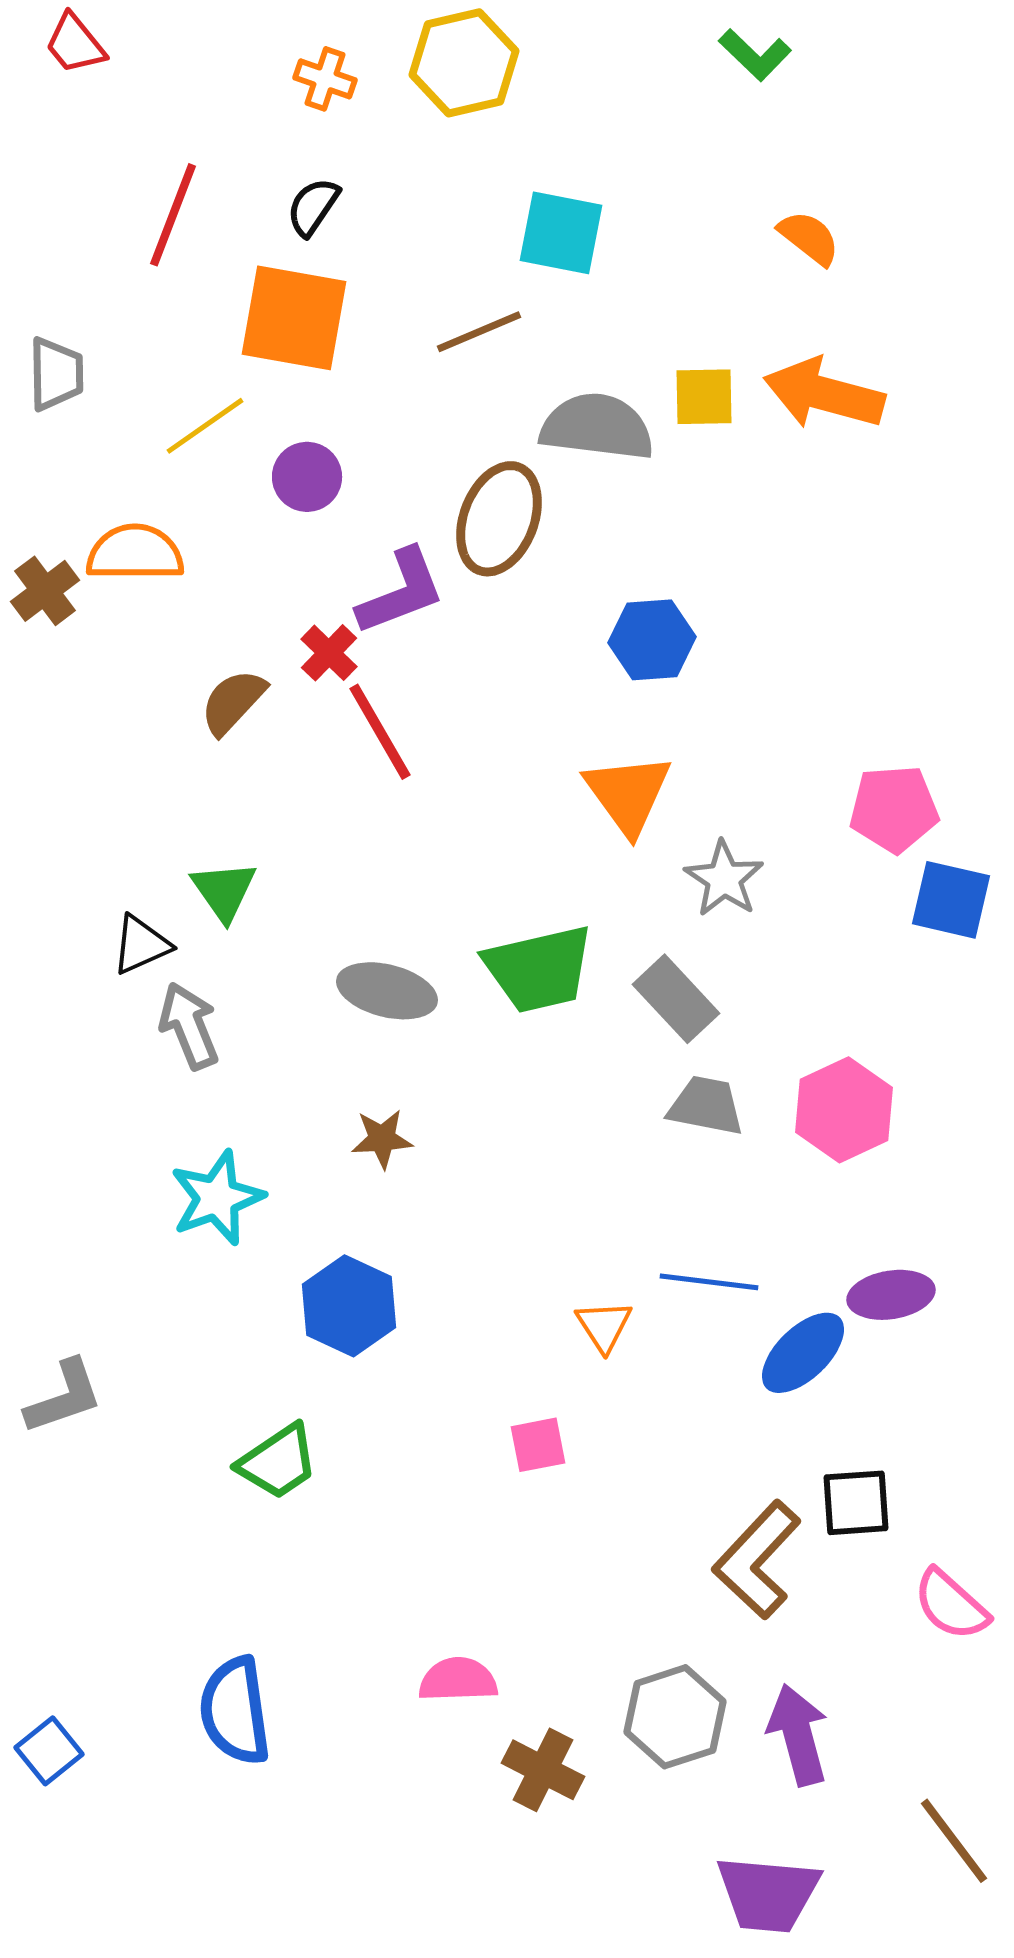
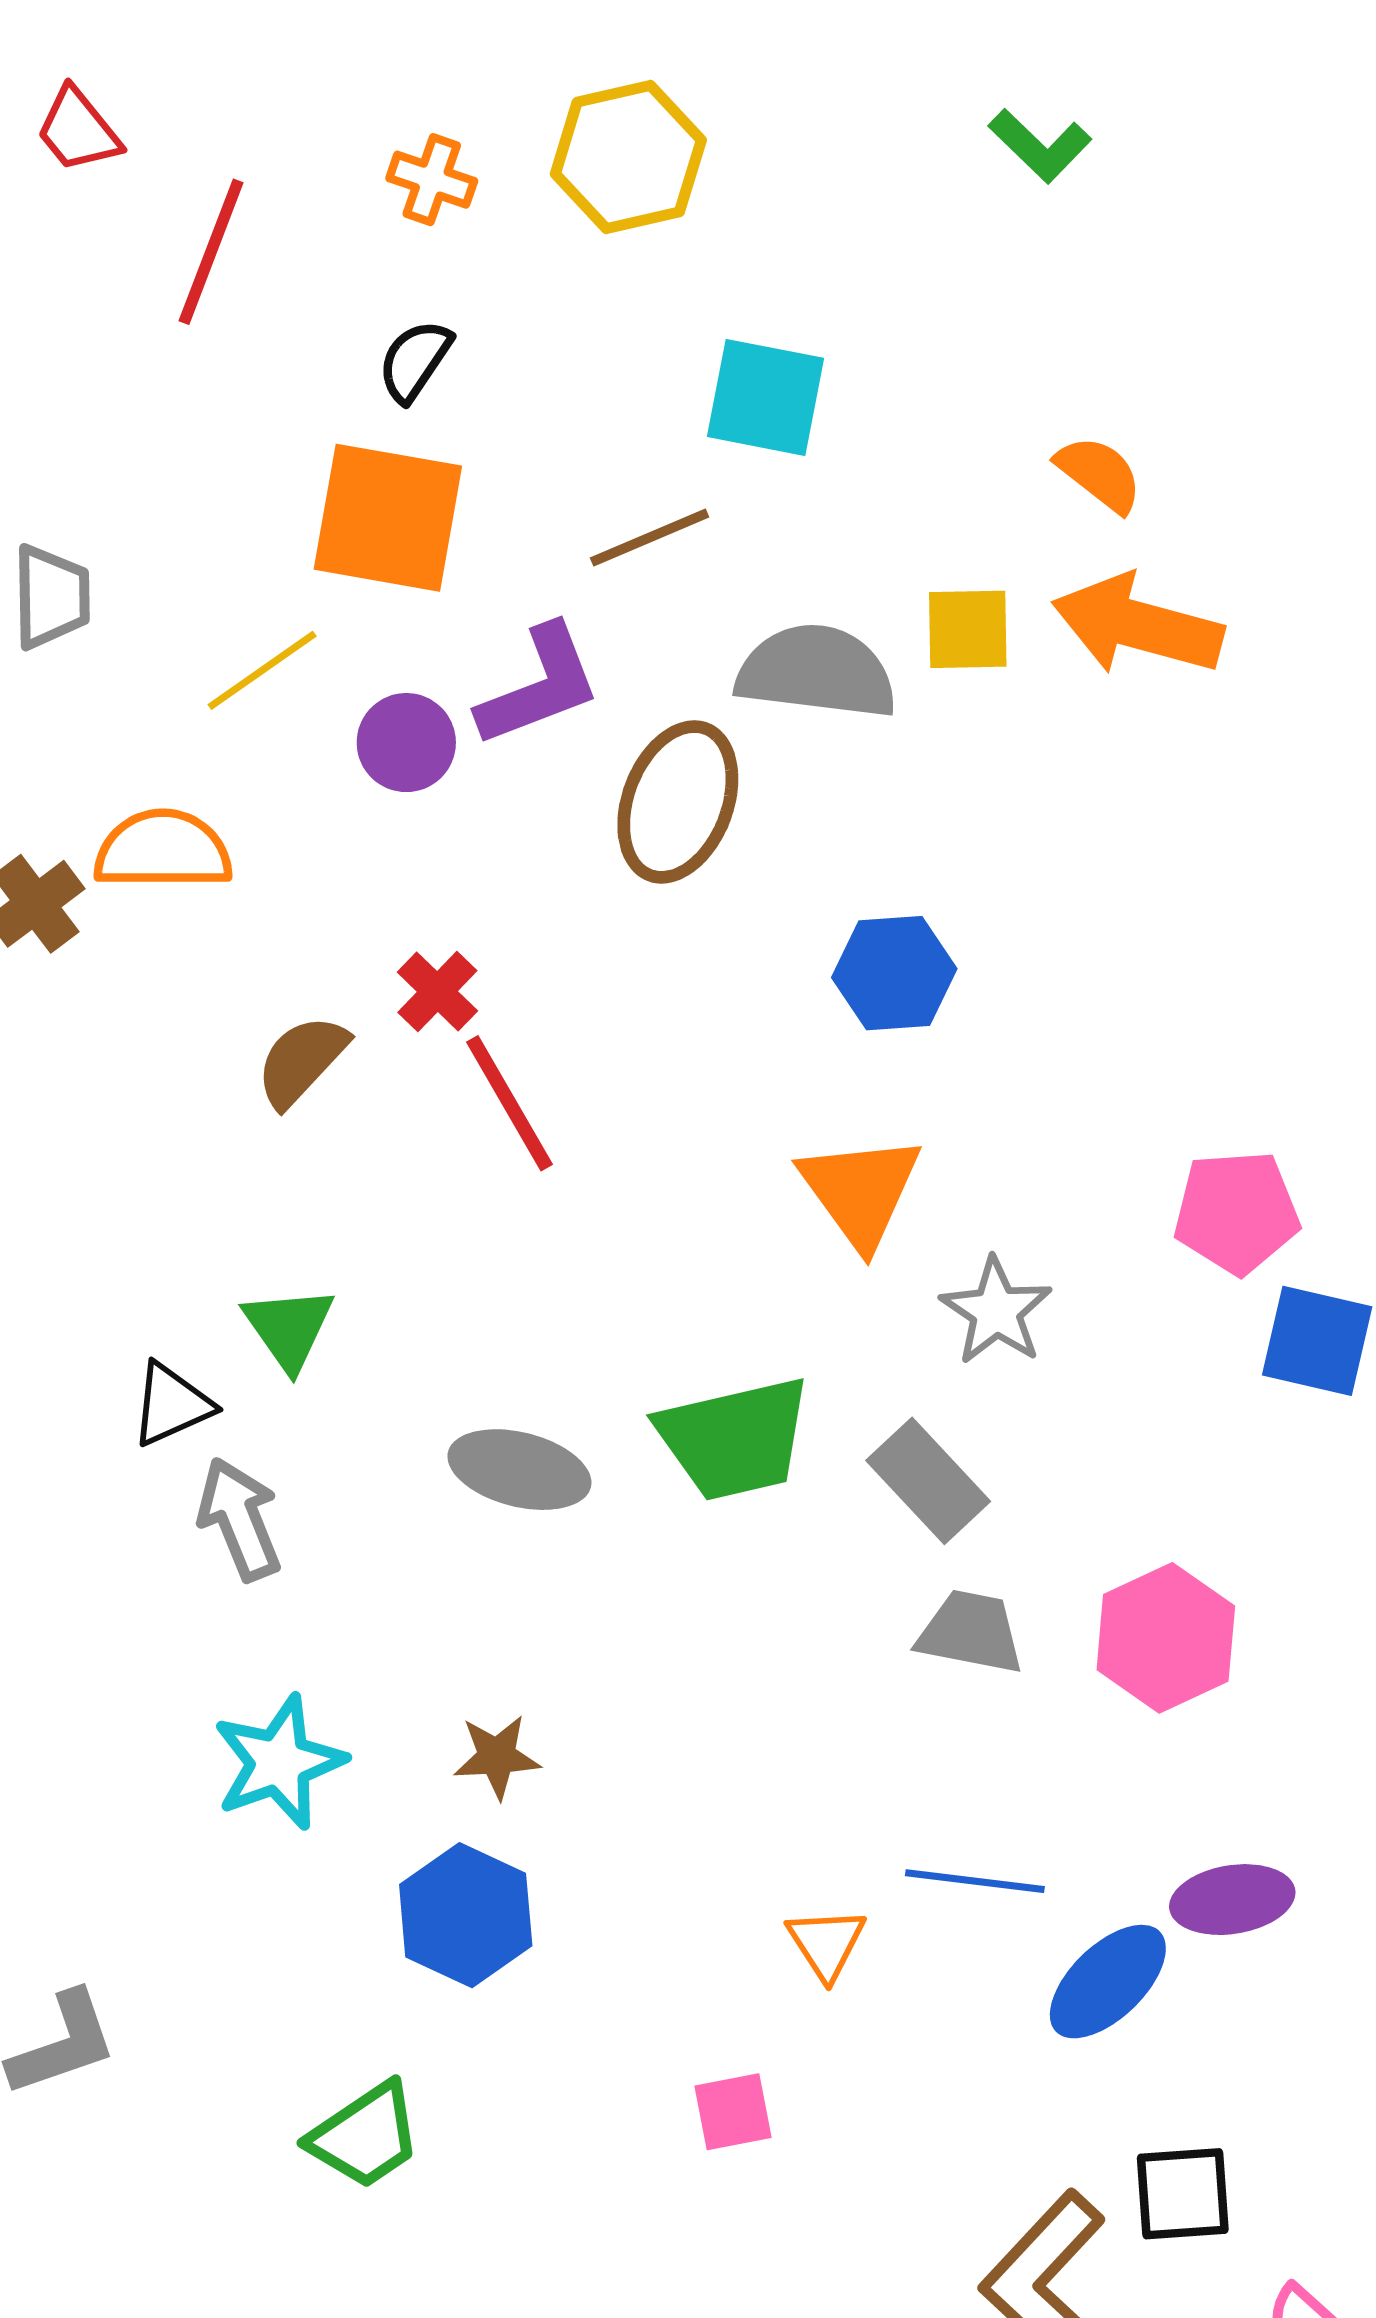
red line: (173, 215) -> (211, 252), moved
orange semicircle: (809, 238) -> (1099, 474), moved
purple L-shape: (401, 592) -> (539, 686), moved
brown star: (382, 1139) -> (497, 1757), moved

